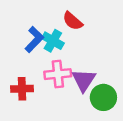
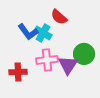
blue L-shape: (34, 39) -> (28, 32), turned 100
green circle: (103, 97) -> (84, 54), moved

